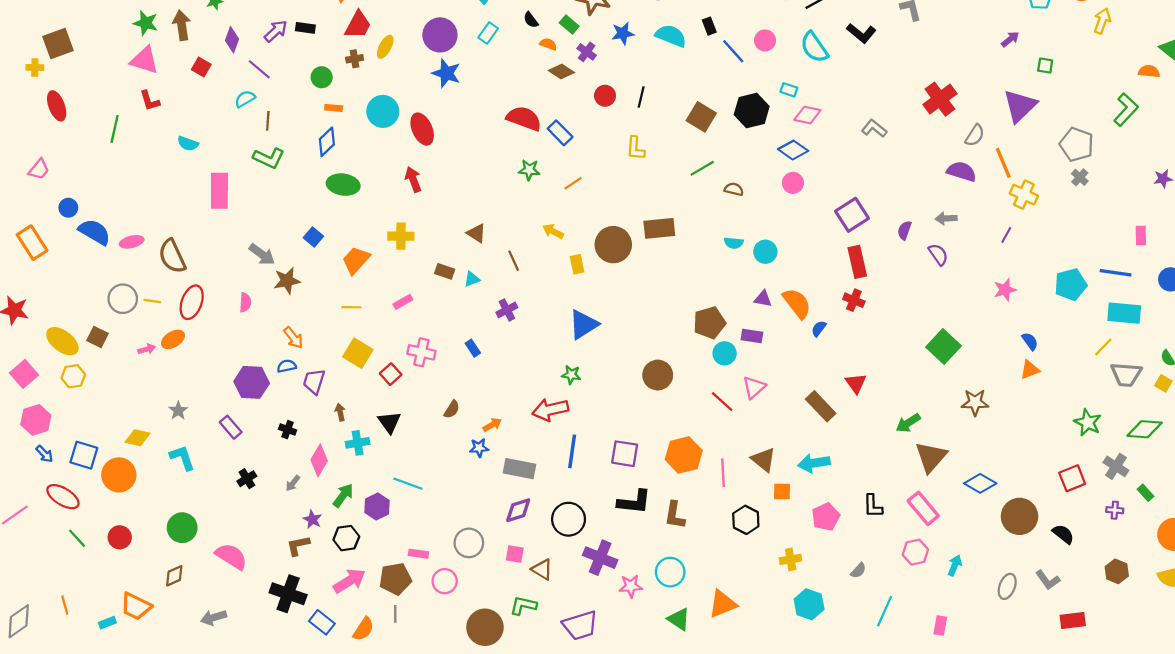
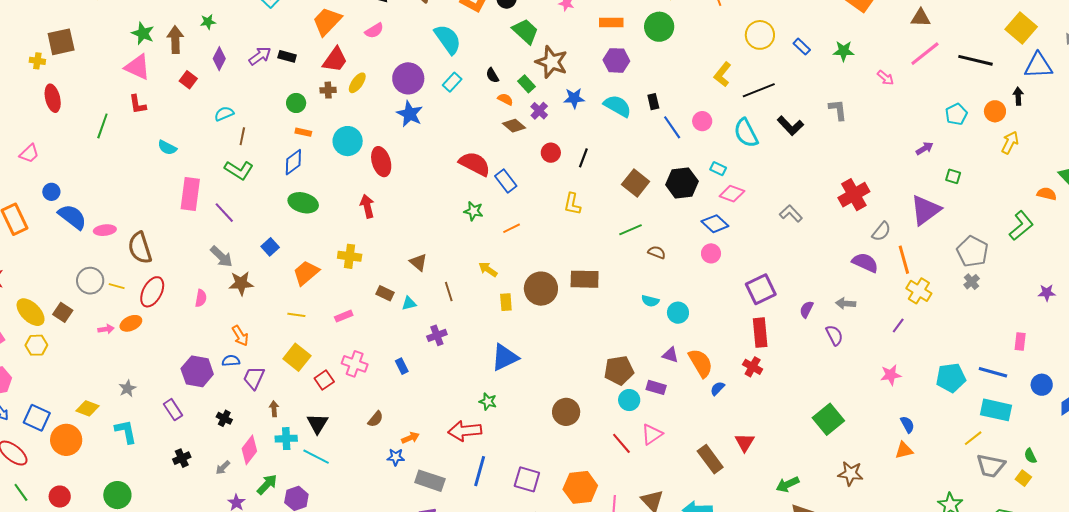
purple line: (259, 69) -> (224, 213), moved
cyan line: (408, 484) -> (316, 457), moved

